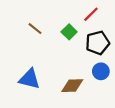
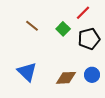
blue circle: (101, 71) -> (92, 75), moved
blue triangle: (30, 79) -> (27, 72), turned 30

